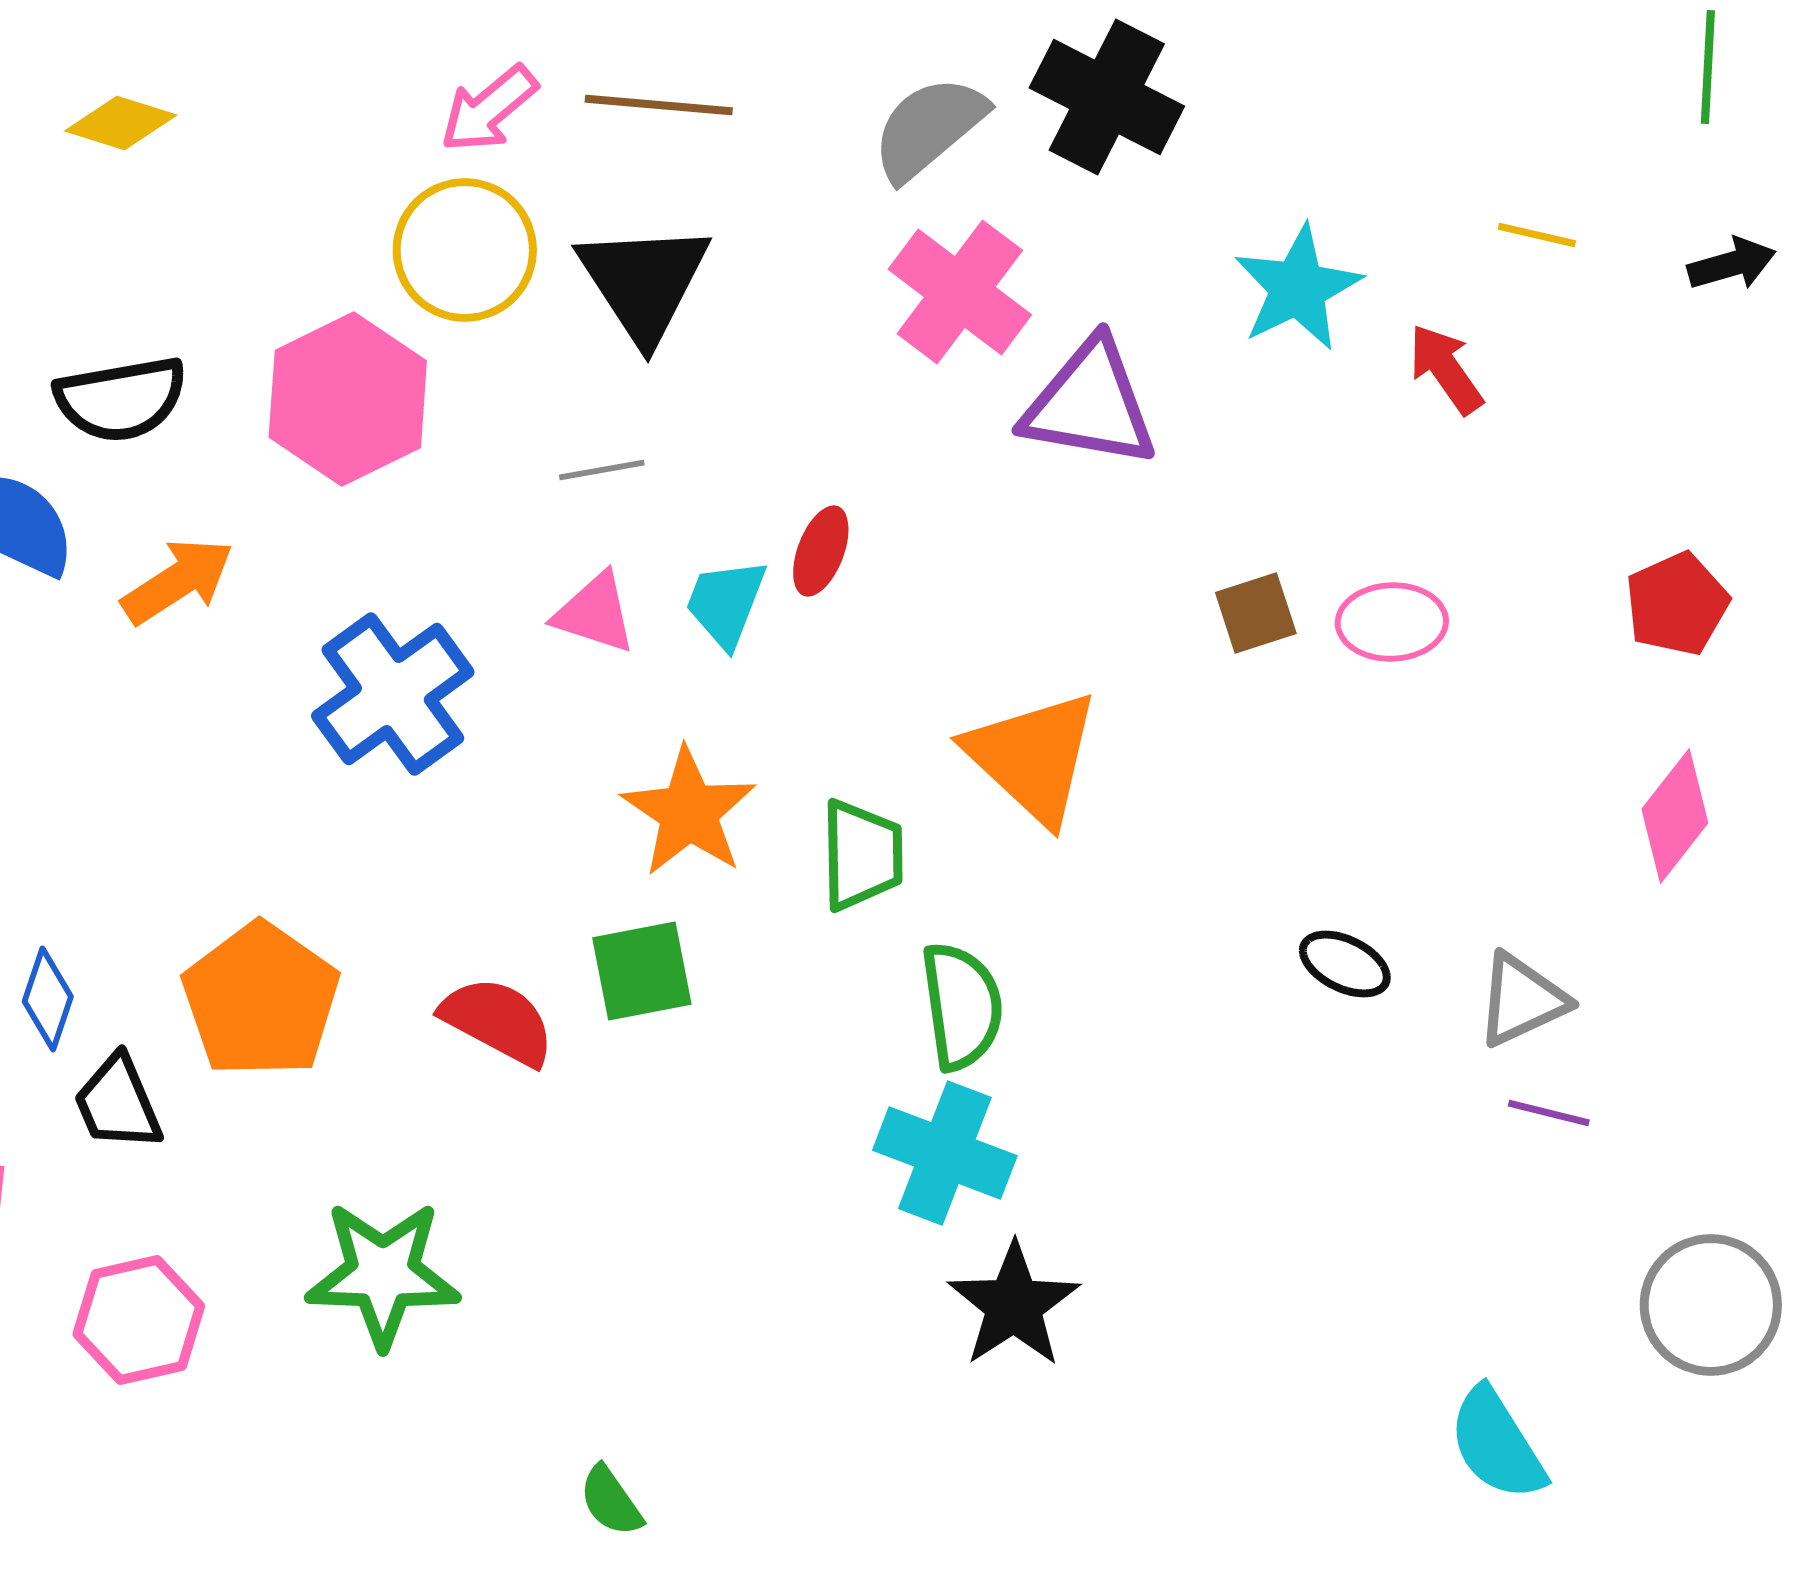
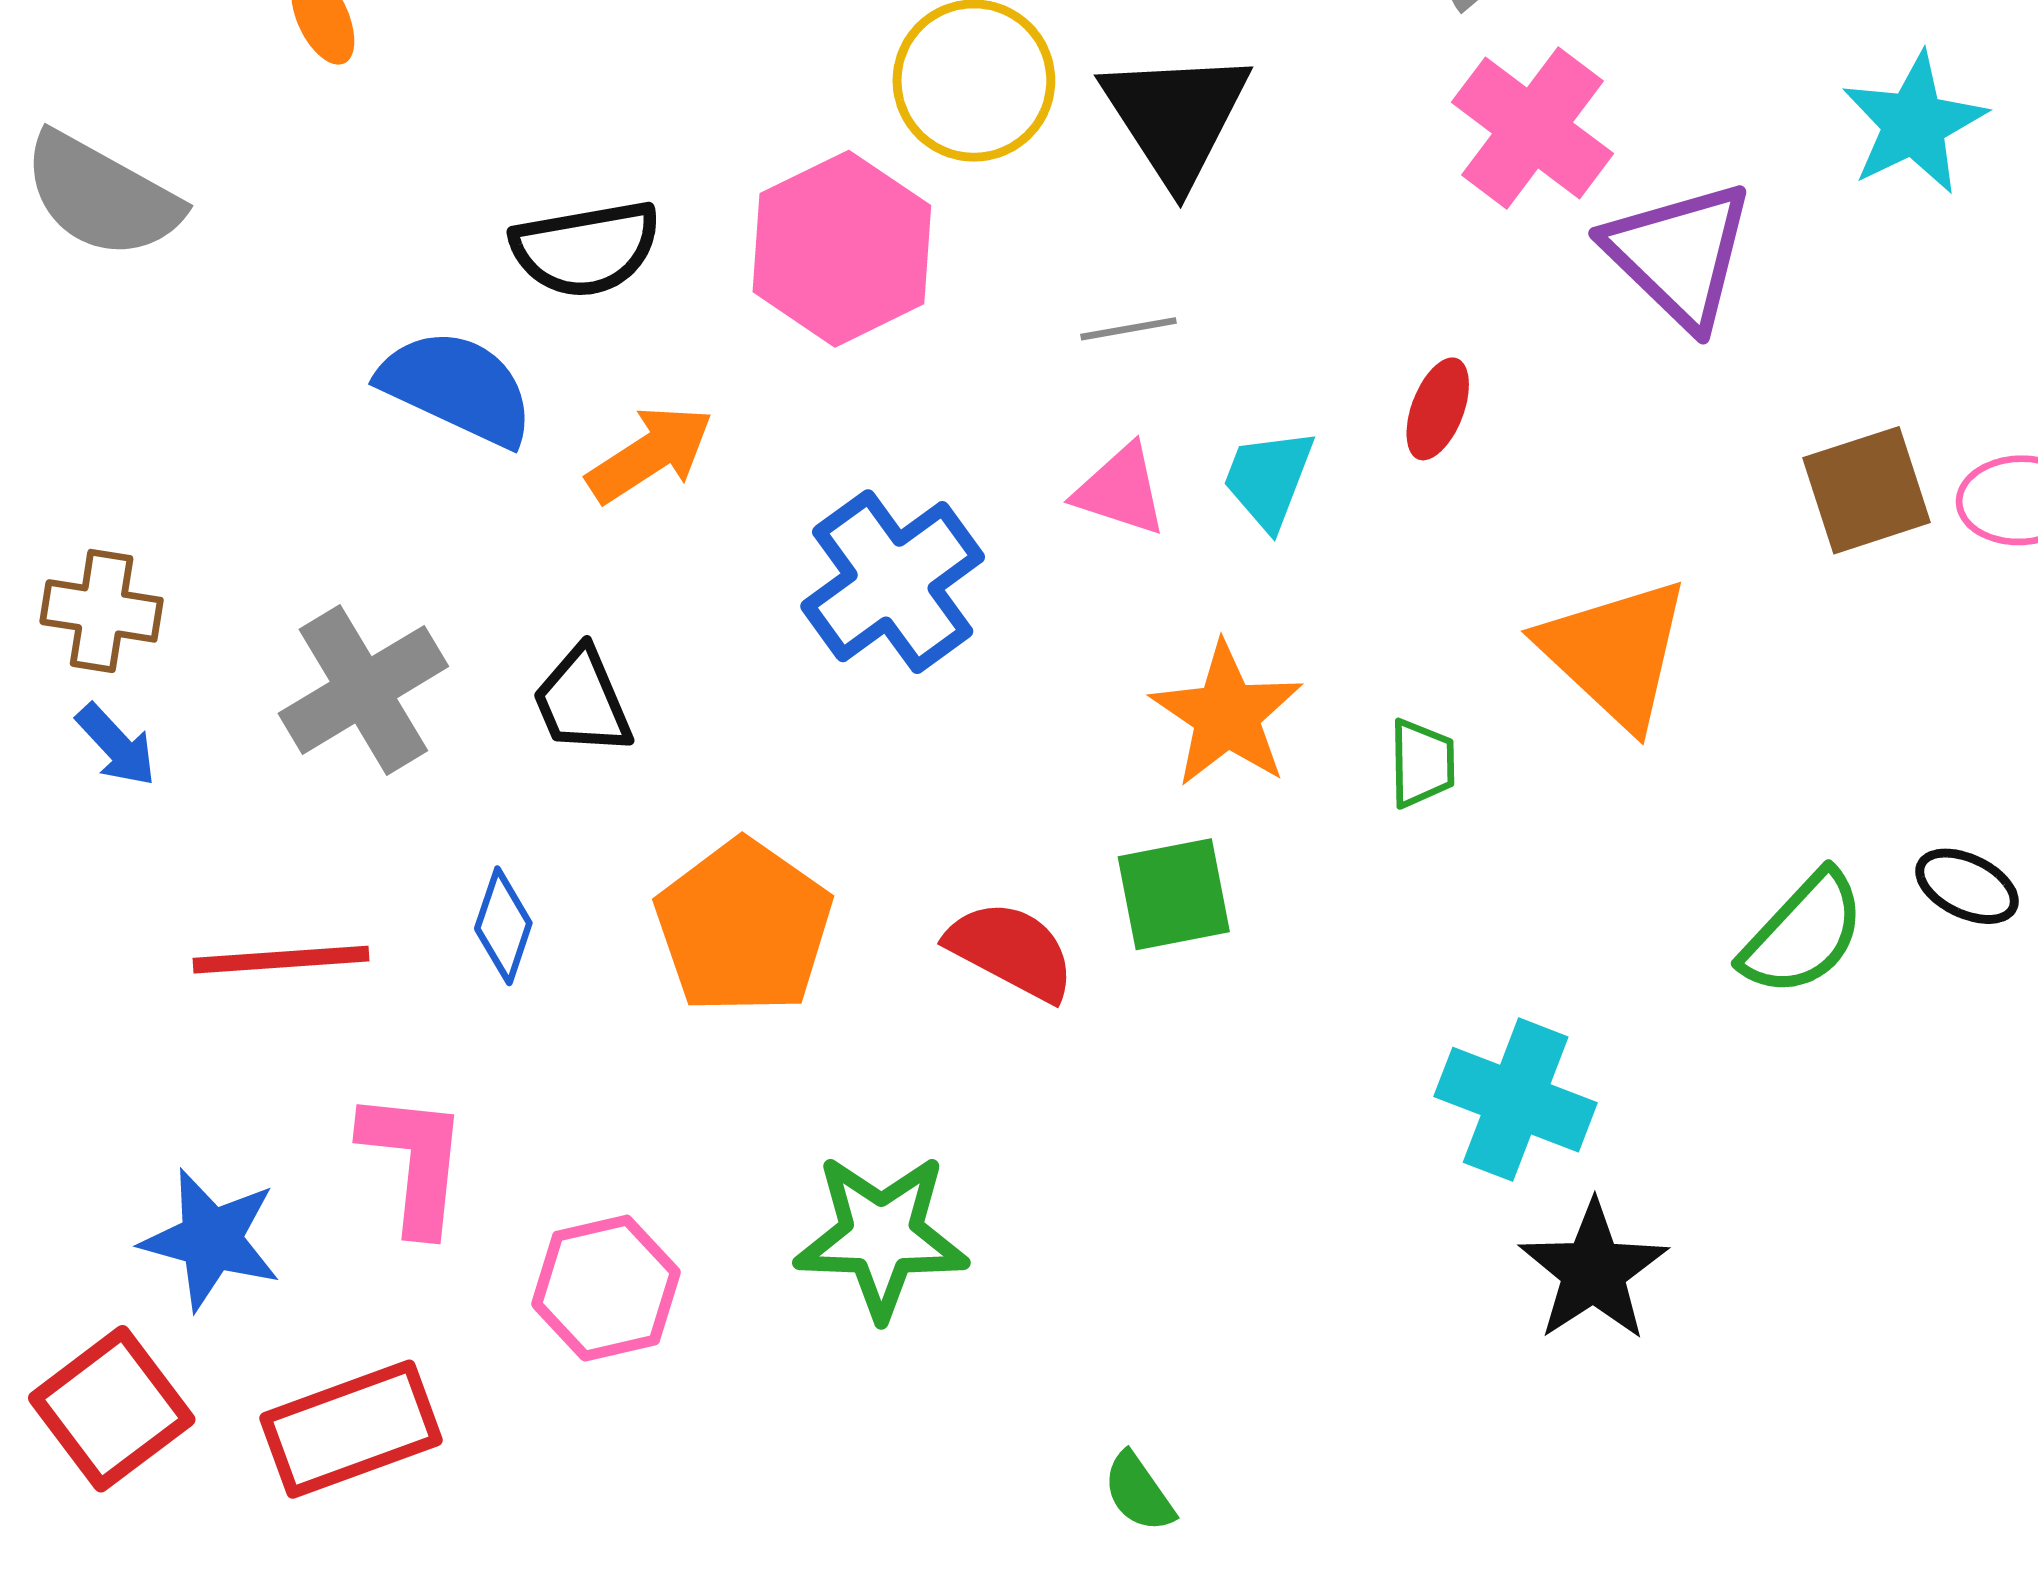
purple triangle: (1090, 404) -> (1679, 254), turned 34
red ellipse: (821, 551) -> (1438, 409), moved
brown square: (1256, 613) -> (1867, 490), size x1.4
green trapezoid: (862, 855) -> (1422, 763), size x0.7
green semicircle: (962, 1006) -> (1803, 934), moved, turned 51
black trapezoid: (118, 1103) -> (582, 701), moved

